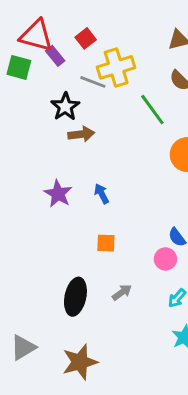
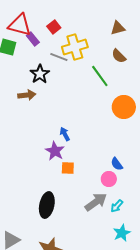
brown arrow: (81, 134) -> (27, 95), moved
purple star: (58, 194) -> (55, 151), moved
gray arrow: (122, 292) -> (96, 202), moved, size x1.6

